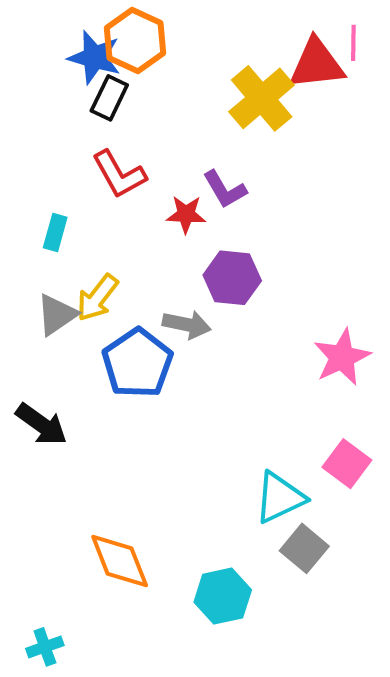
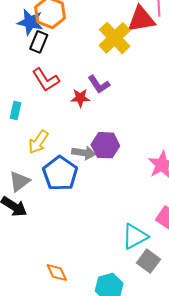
purple hexagon: (232, 278) -> (105, 145), moved
gray triangle: (57, 315) -> (19, 181), moved
orange diamond: (120, 561) -> (57, 272), size x0.7

